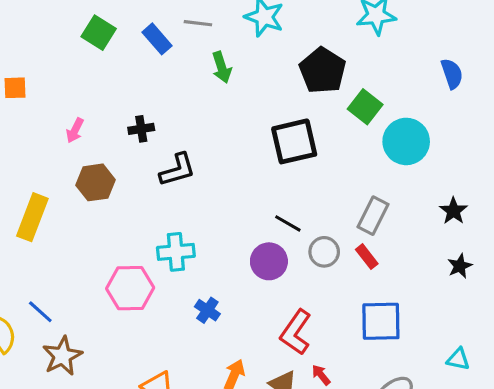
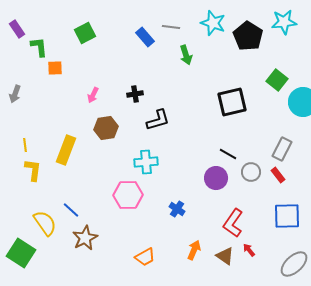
green square: (99, 33) -> (85, 33), moved, turned 30
black pentagon: (323, 70) -> (248, 36), moved
cyan cross: (176, 252) -> (146, 162), moved

